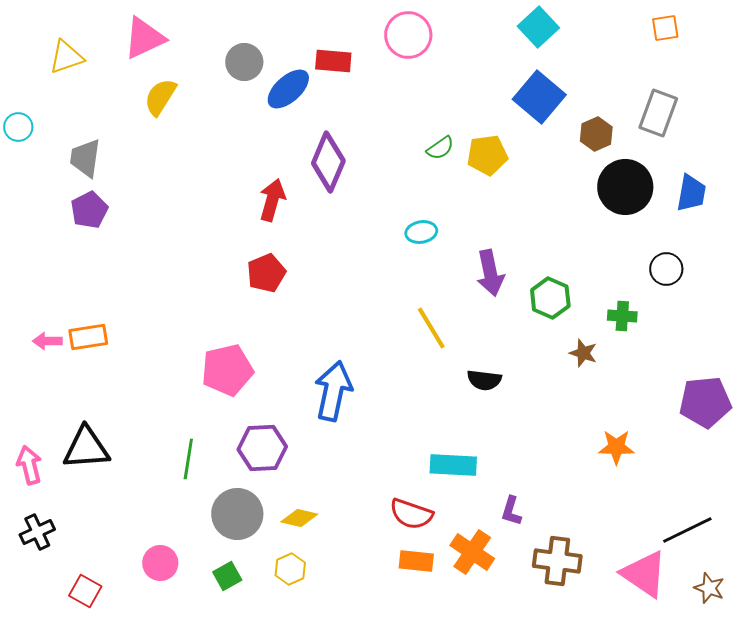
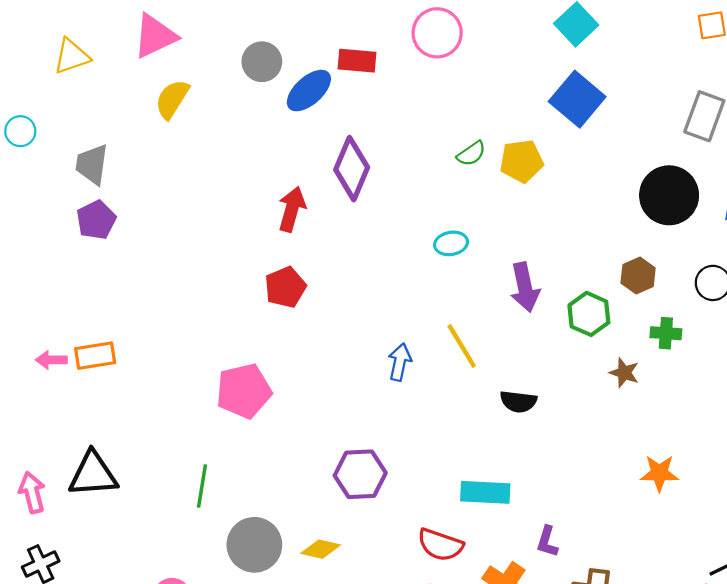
brown hexagon: (596, 134) -> (638, 275), moved
blue arrow: (333, 391) -> (400, 362), moved, size x0.6
purple hexagon: (262, 448) -> (360, 474), moved

